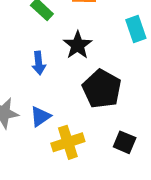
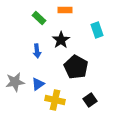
yellow cross: (68, 142) -> (55, 100), turned 30
black square: (125, 142) -> (90, 100), turned 32

